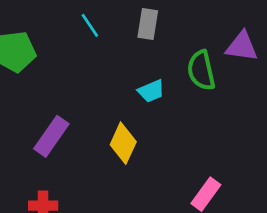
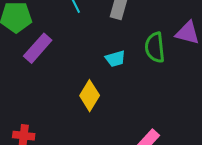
purple rectangle: (51, 136) -> (38, 48), moved

